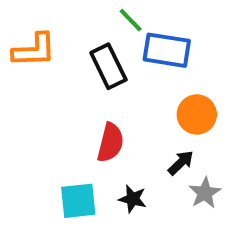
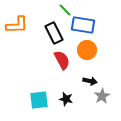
orange circle: (197, 114) -> (87, 50), moved
red semicircle: (110, 143) -> (62, 60), moved, turned -42
black arrow: (181, 163) -> (90, 81), turned 56

